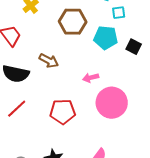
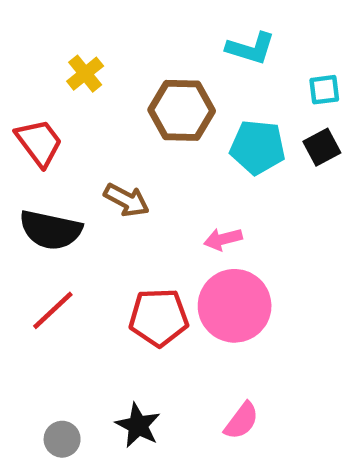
cyan square: (119, 13) -> (324, 90), moved
black square: (134, 47) -> (322, 147), moved, turned 35
pink circle: (112, 103) -> (235, 306), moved

